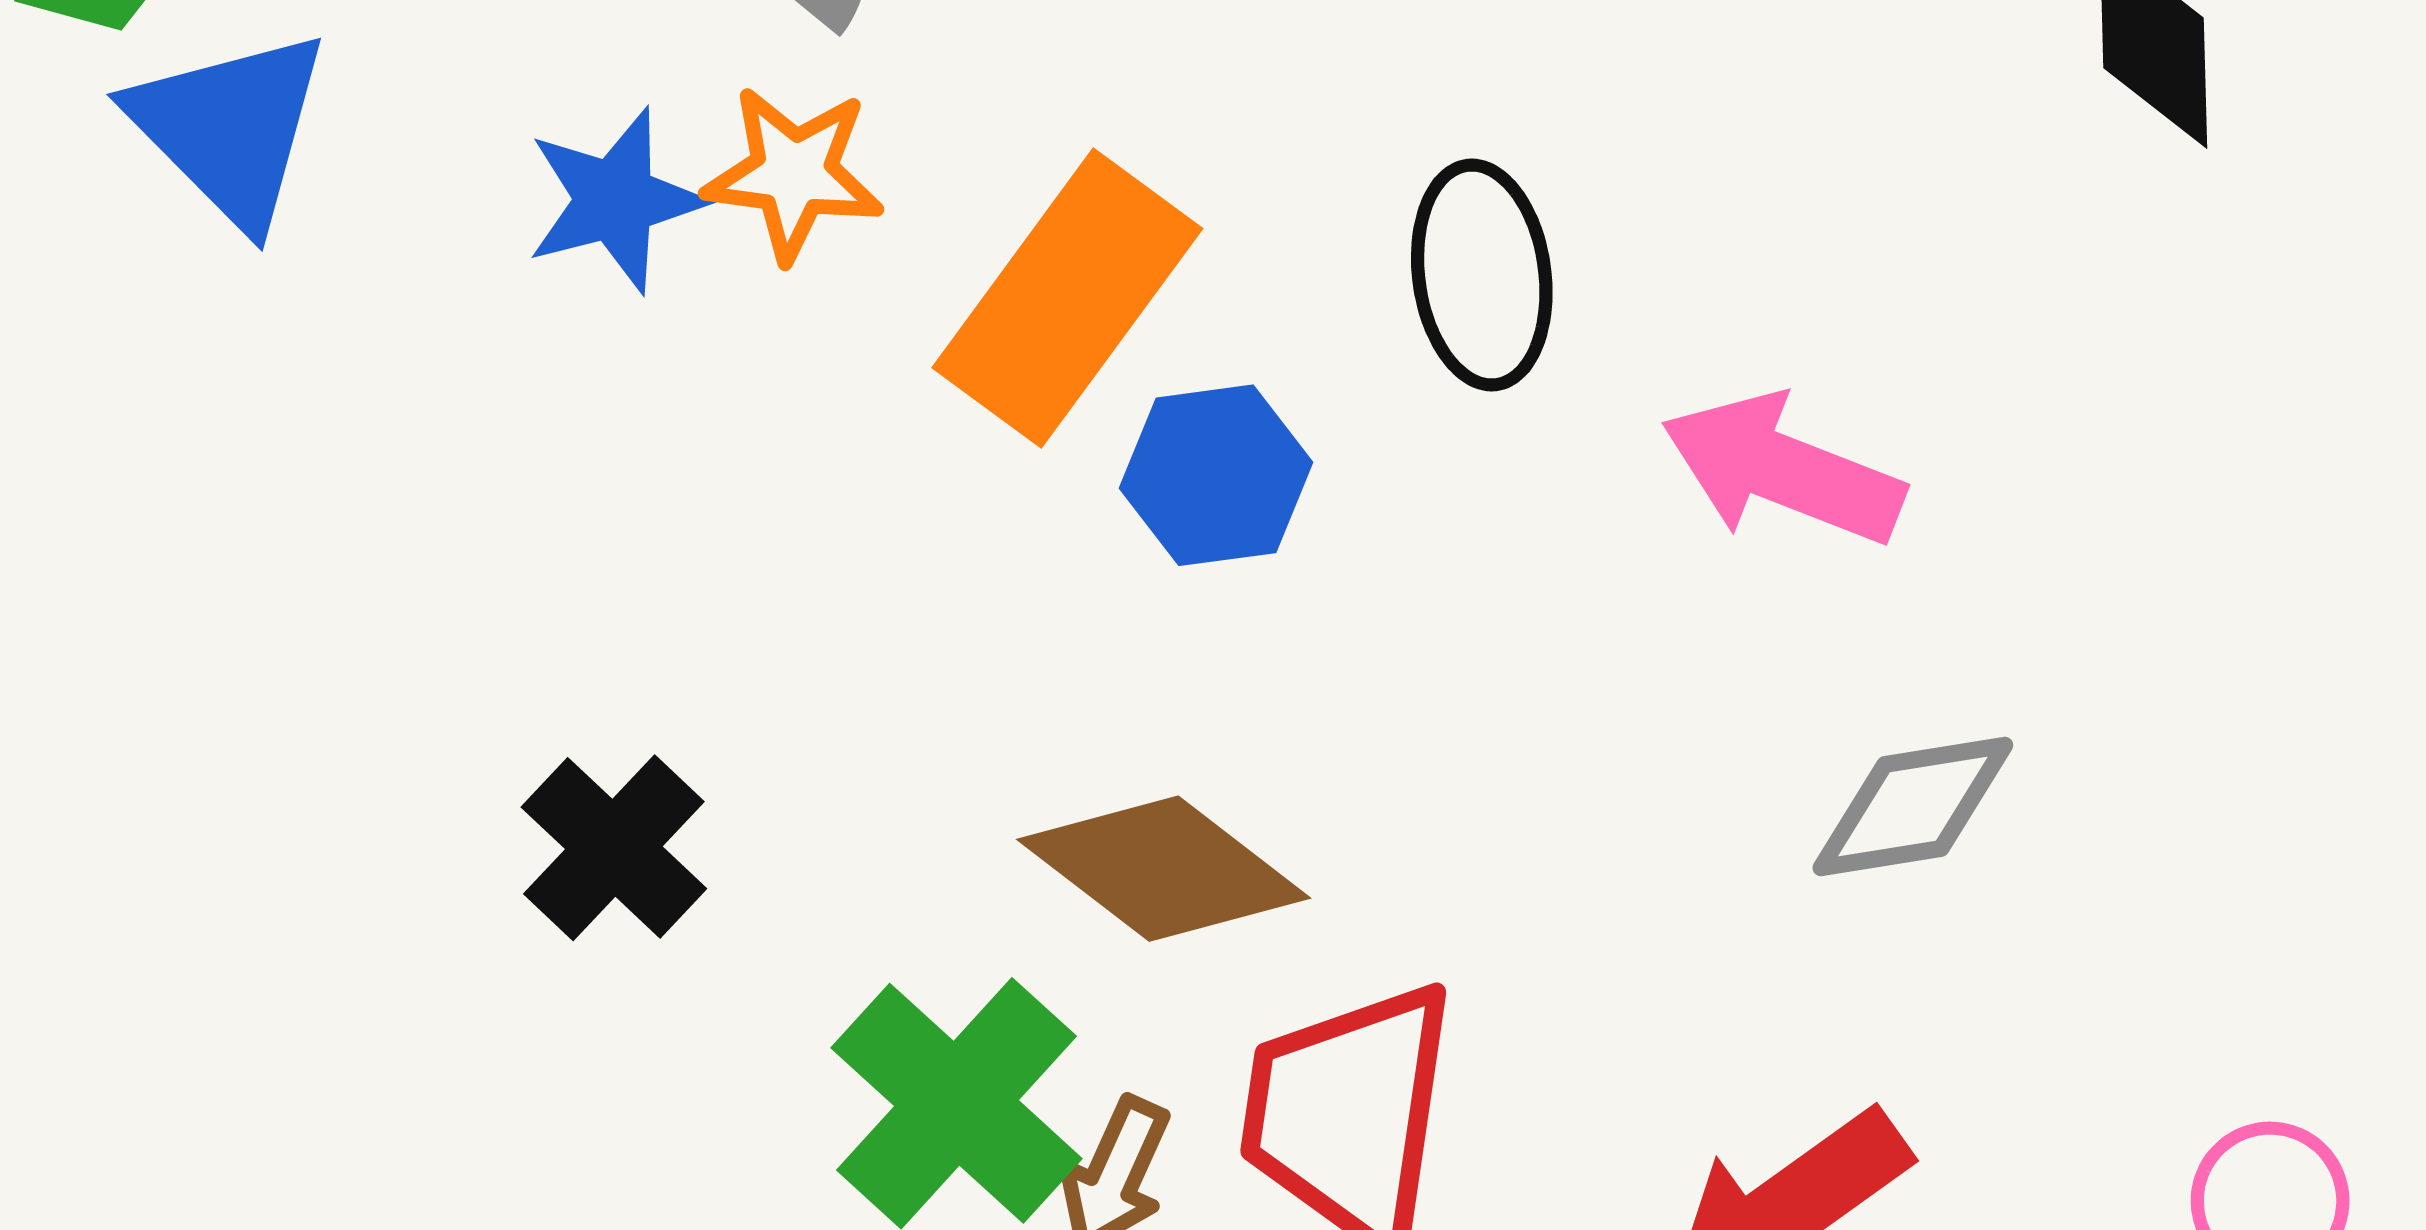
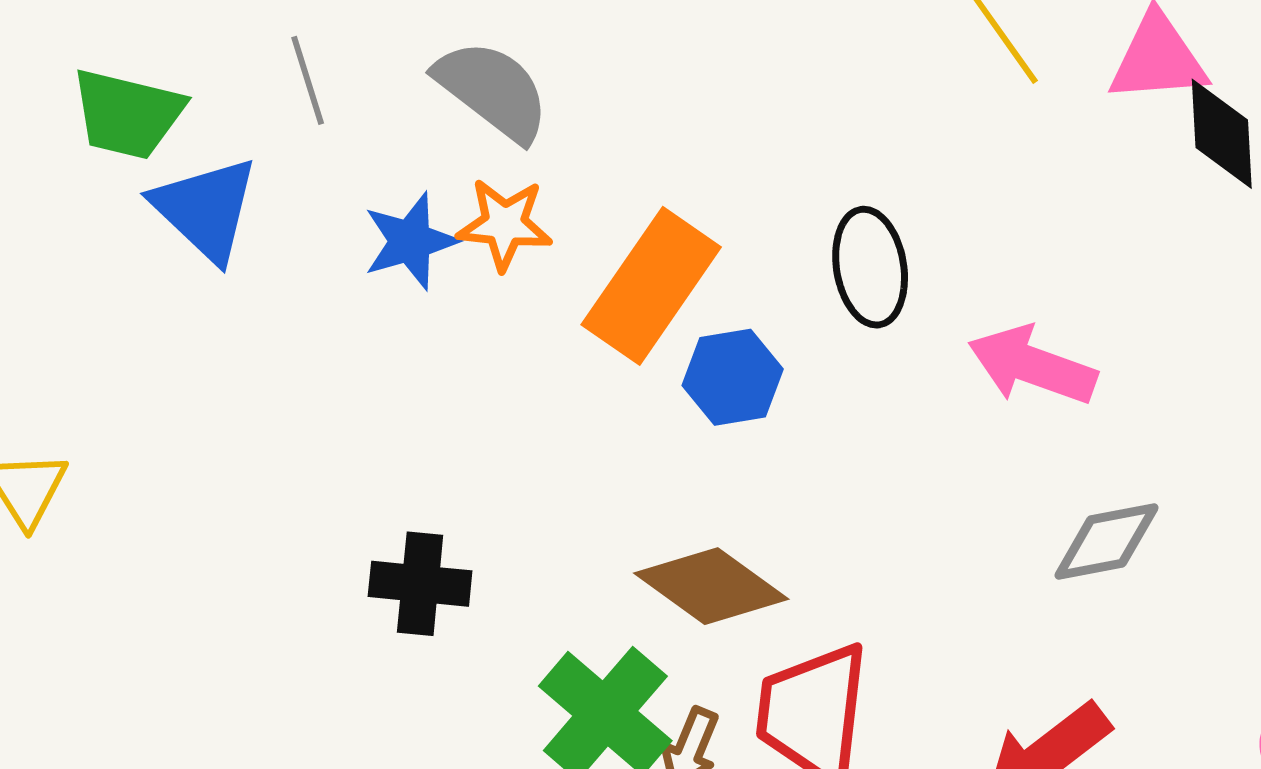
black cross: (614, 848) -> (420, 584), turned -36

